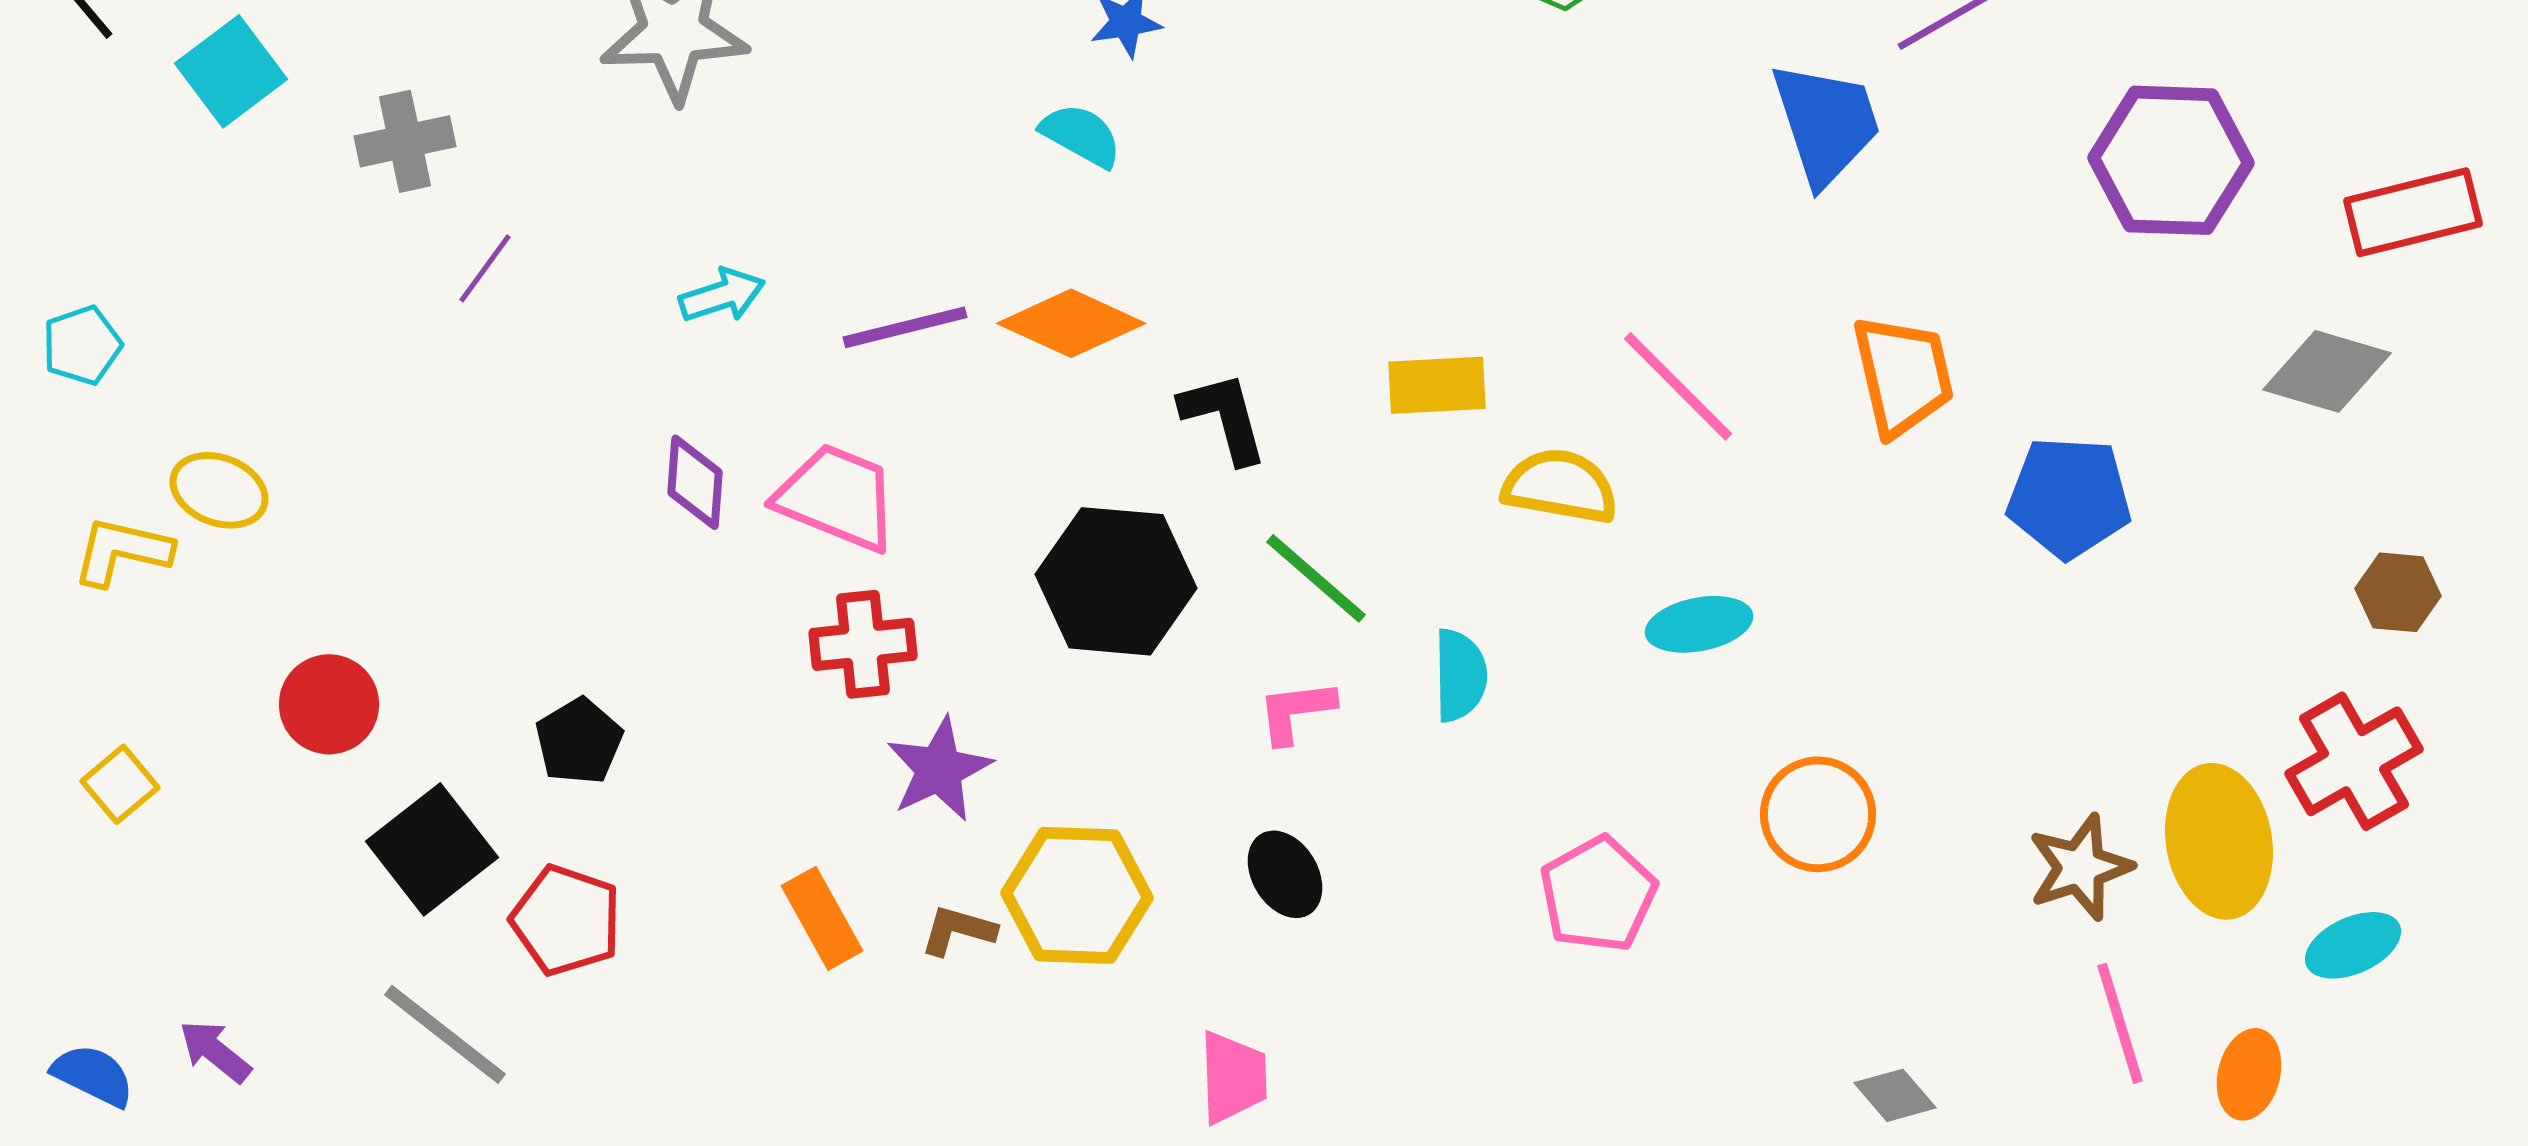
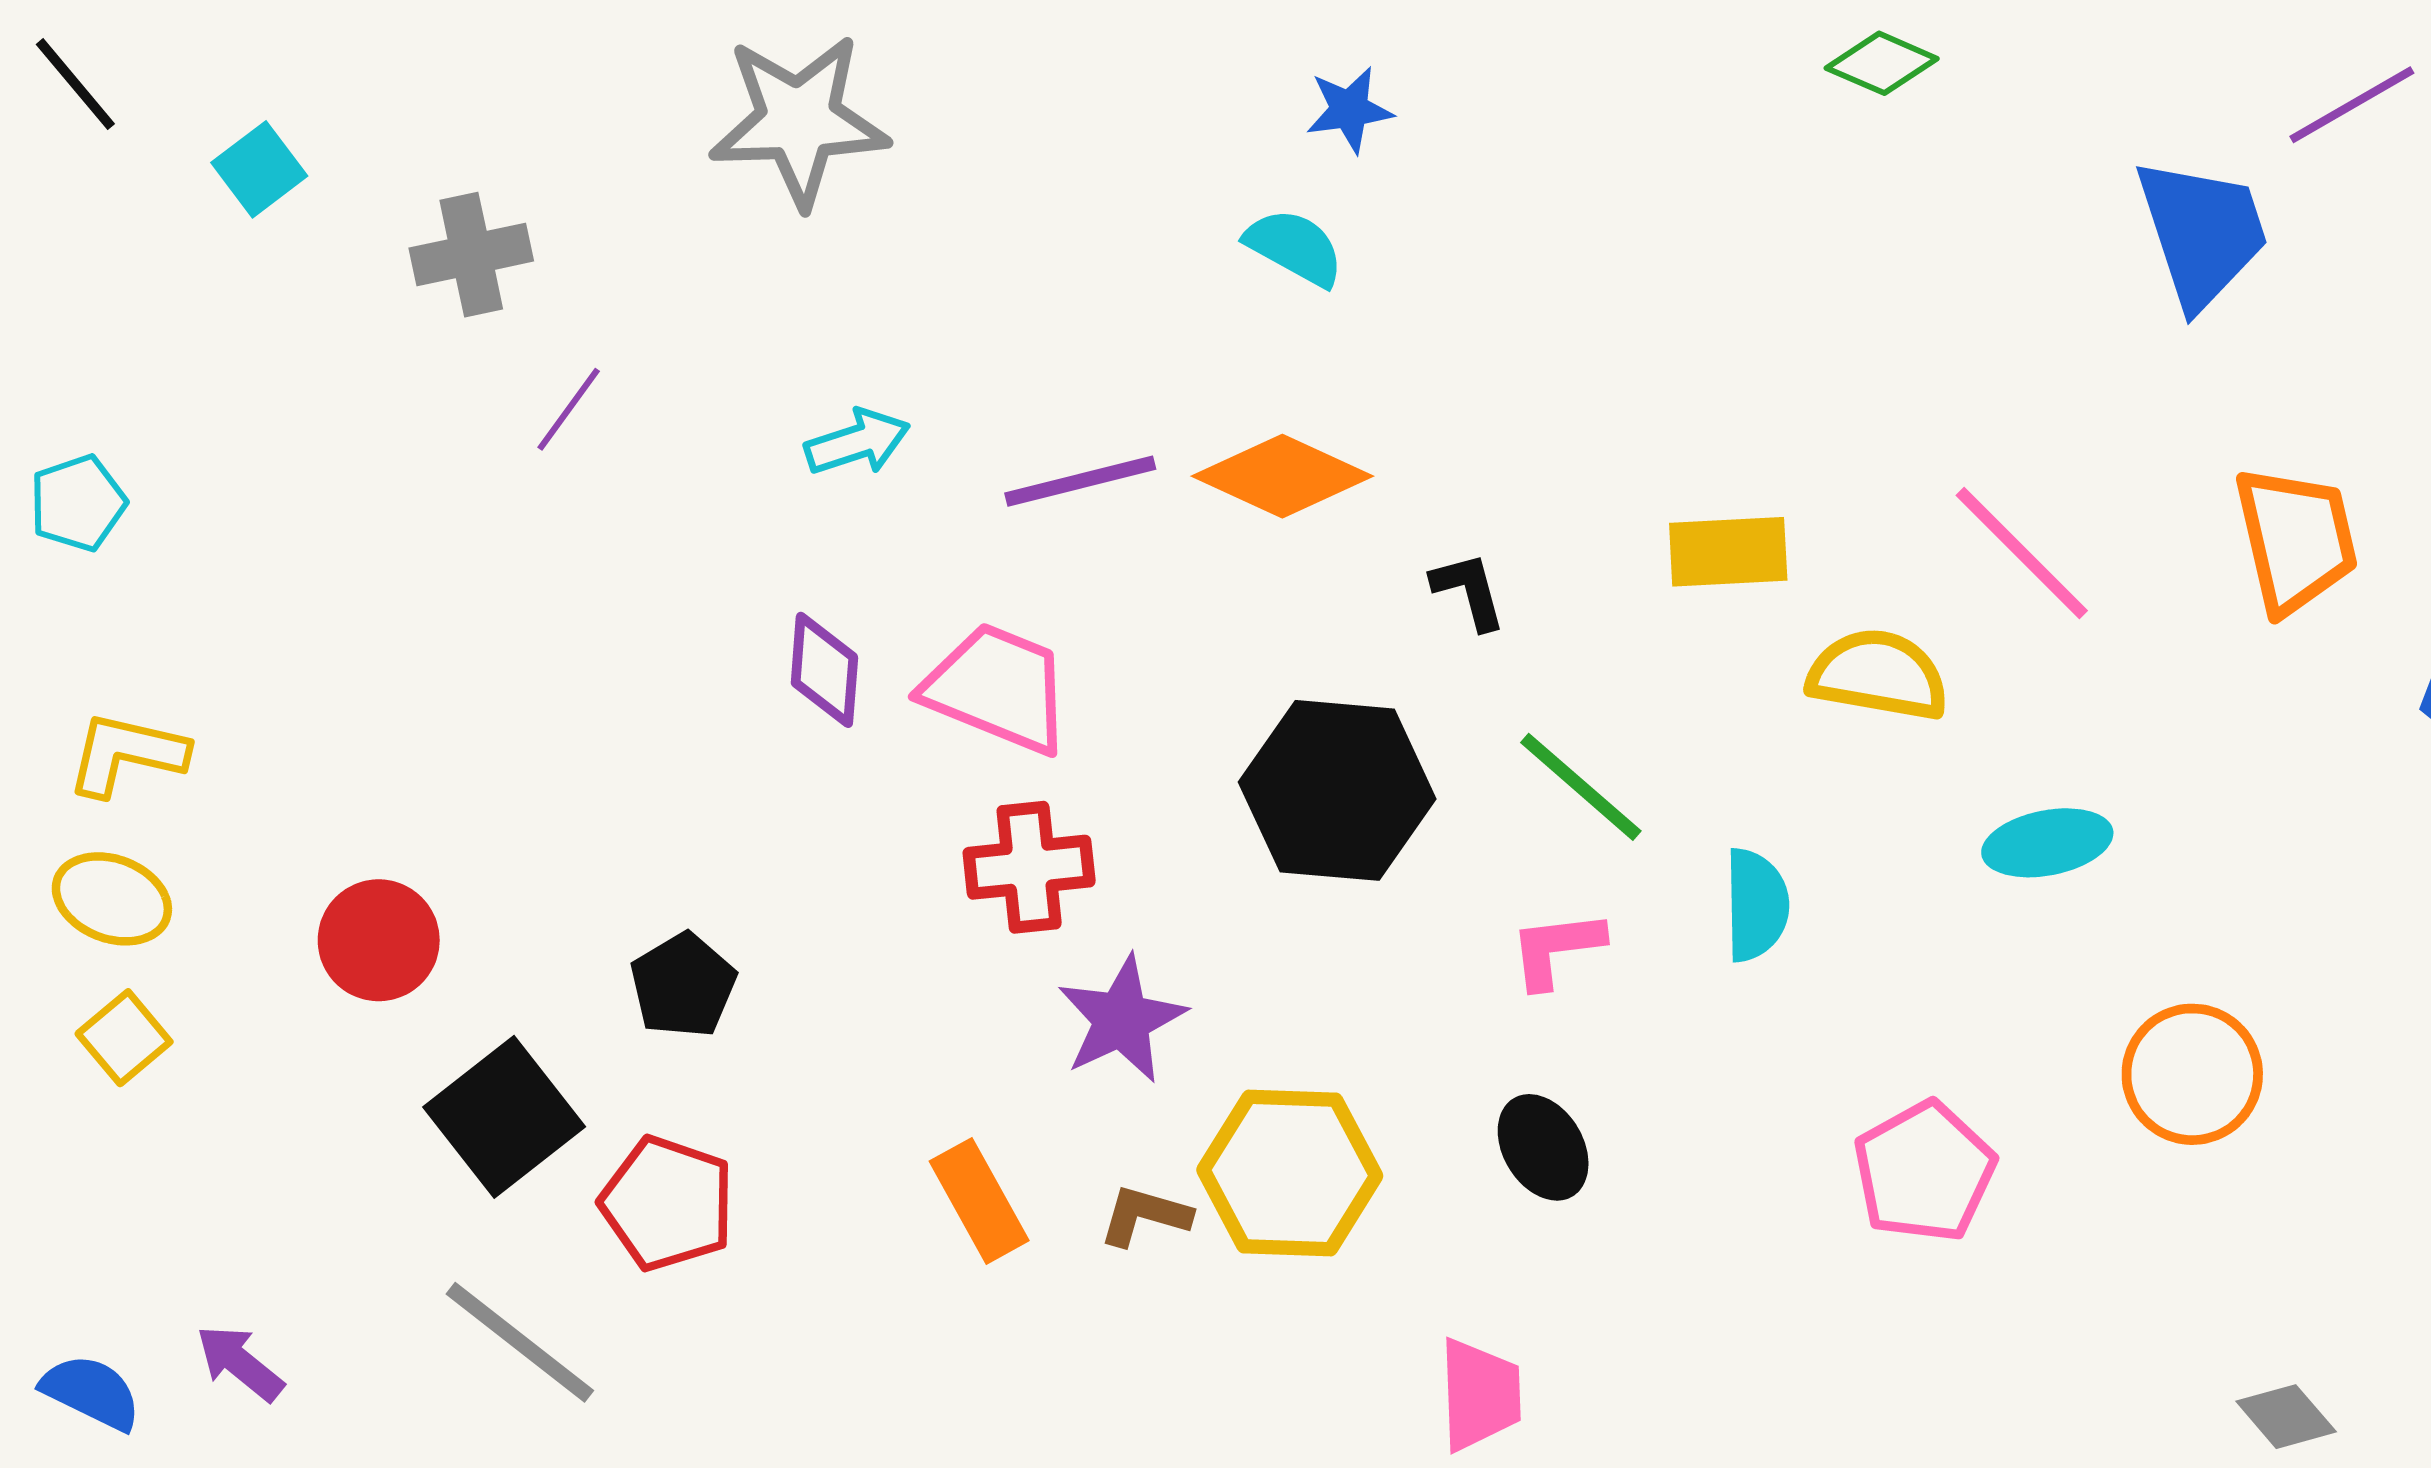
cyan square: (231, 71) -> (259, 169), size x0.7
black L-shape: (1224, 417) -> (1469, 591), size x0.7
yellow ellipse: (219, 490) -> (112, 899), moved

